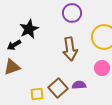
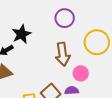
pink circle: (102, 68) -> (81, 73), moved

